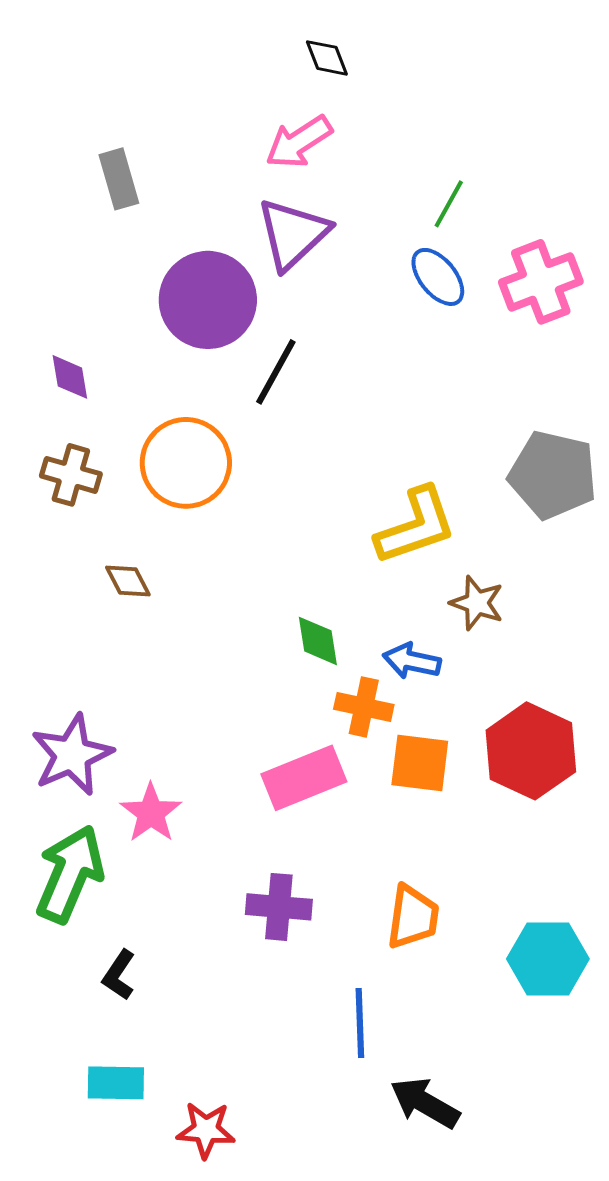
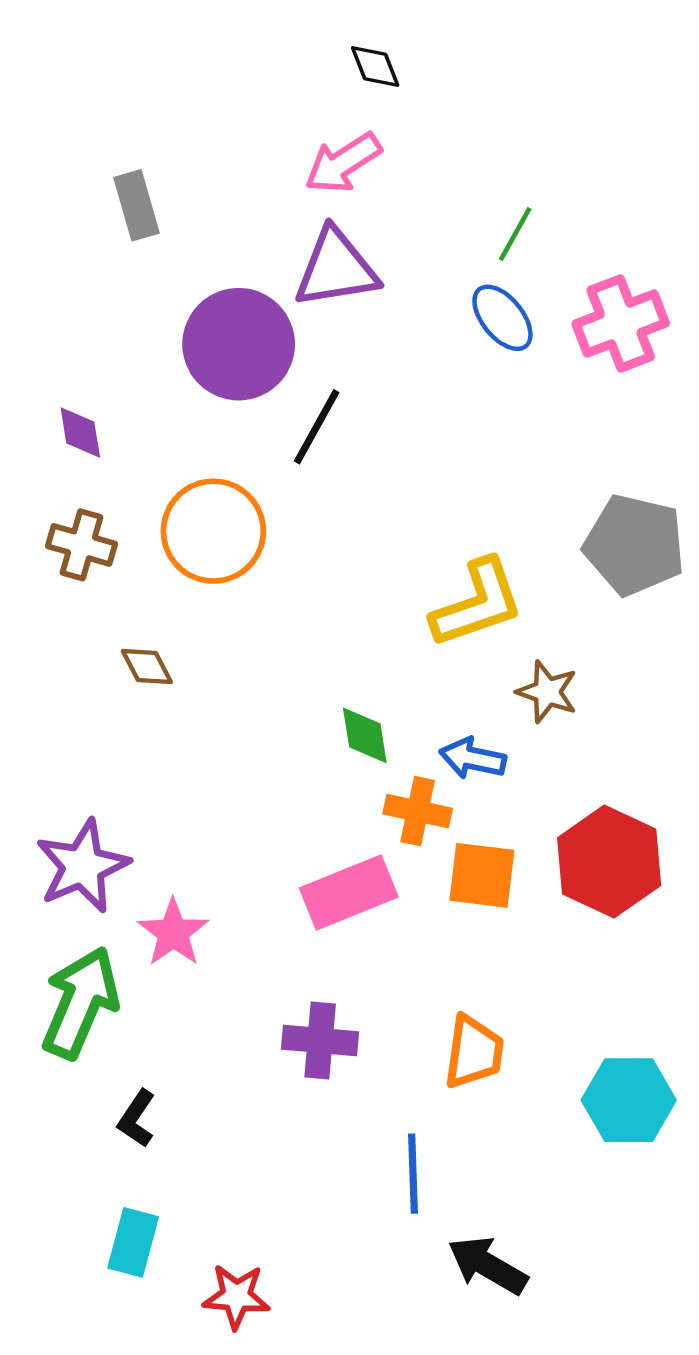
purple triangle: (293, 234) -> (336, 268), turned 34
cyan rectangle: (116, 1083) -> (133, 1242), turned -76

